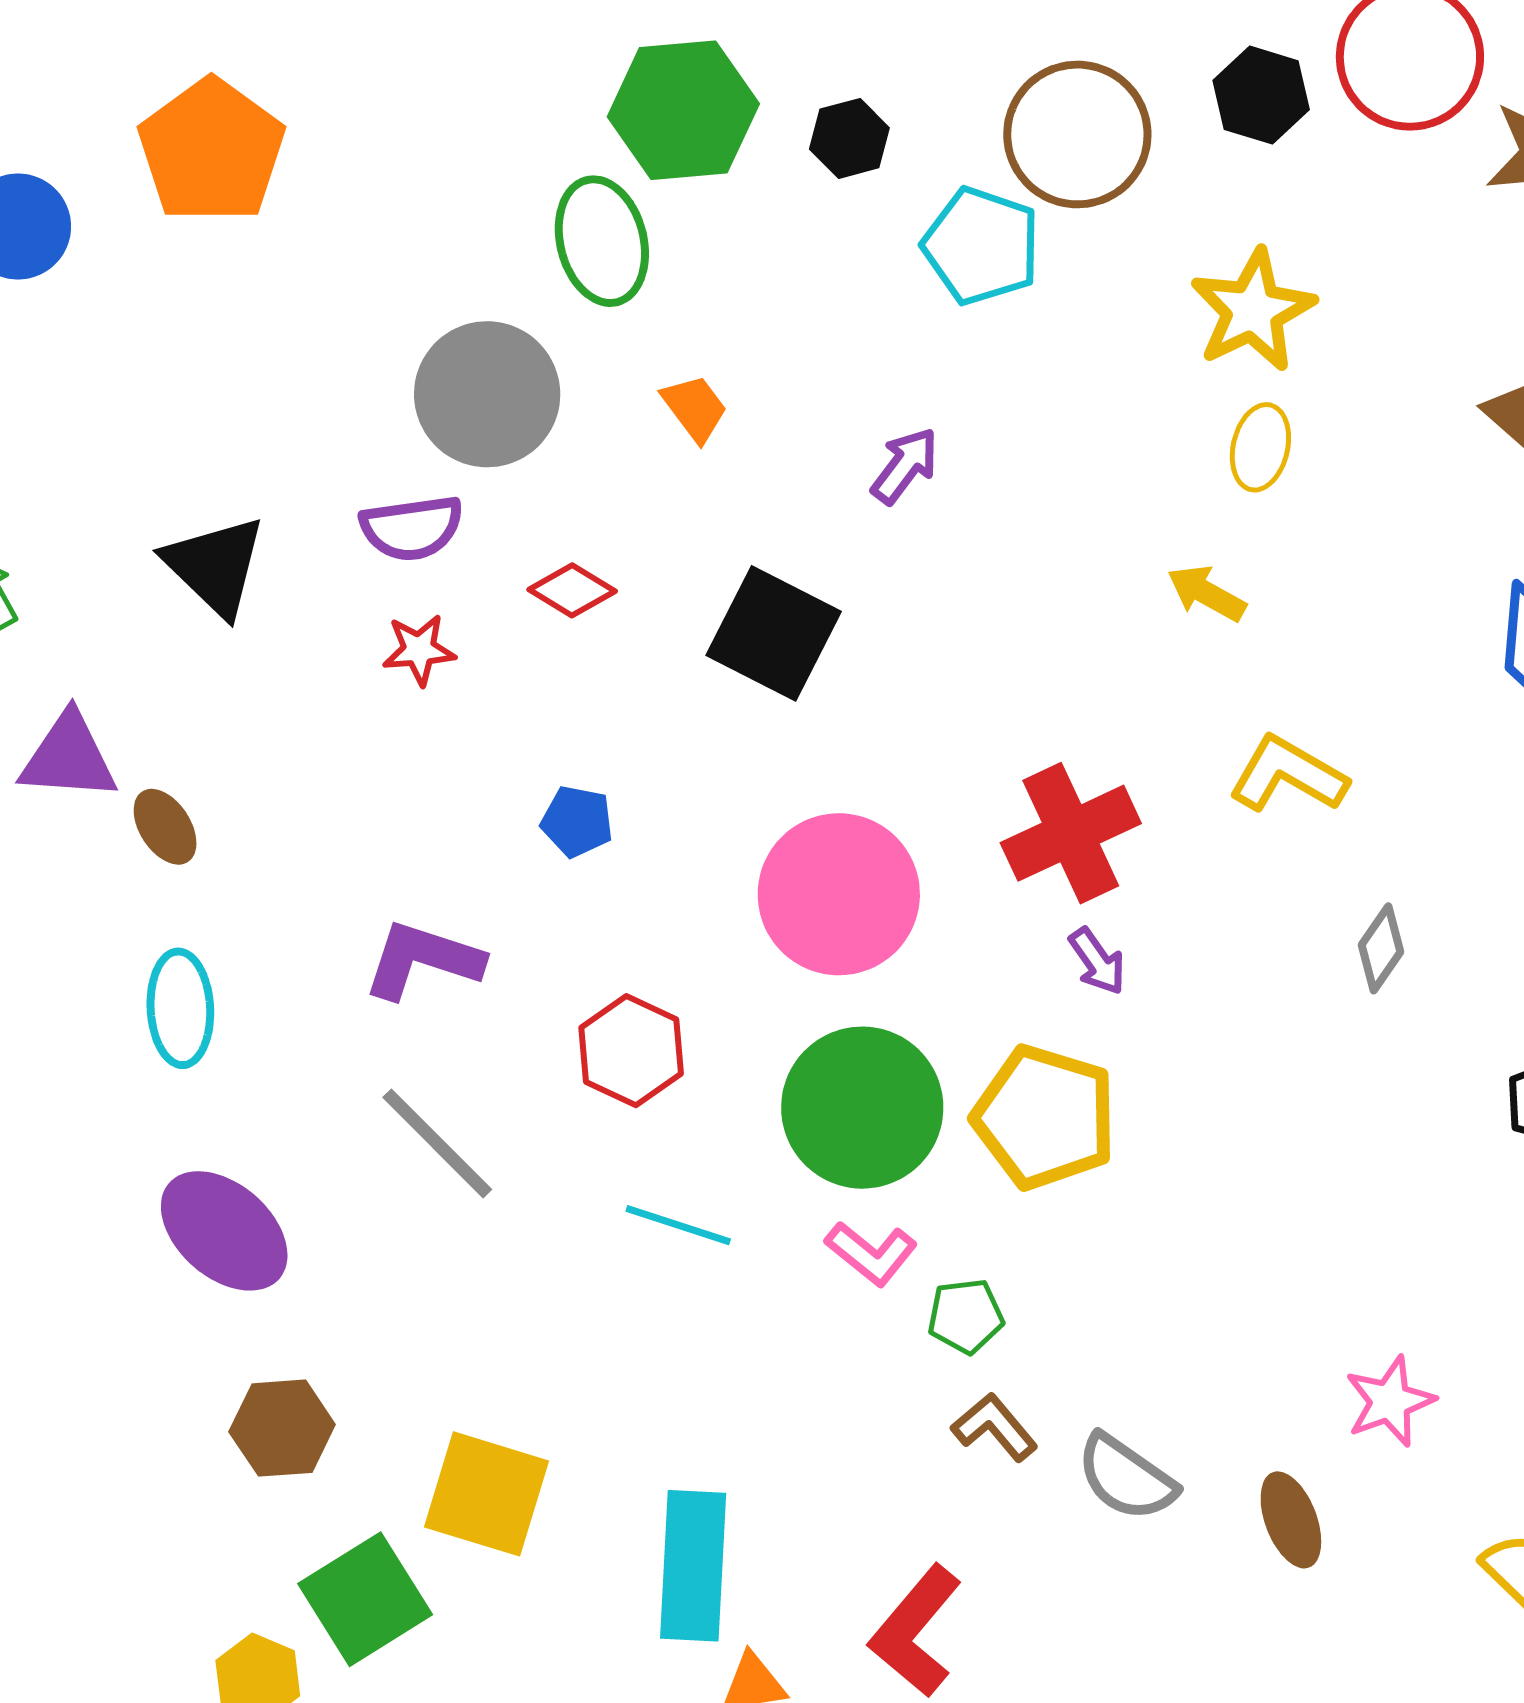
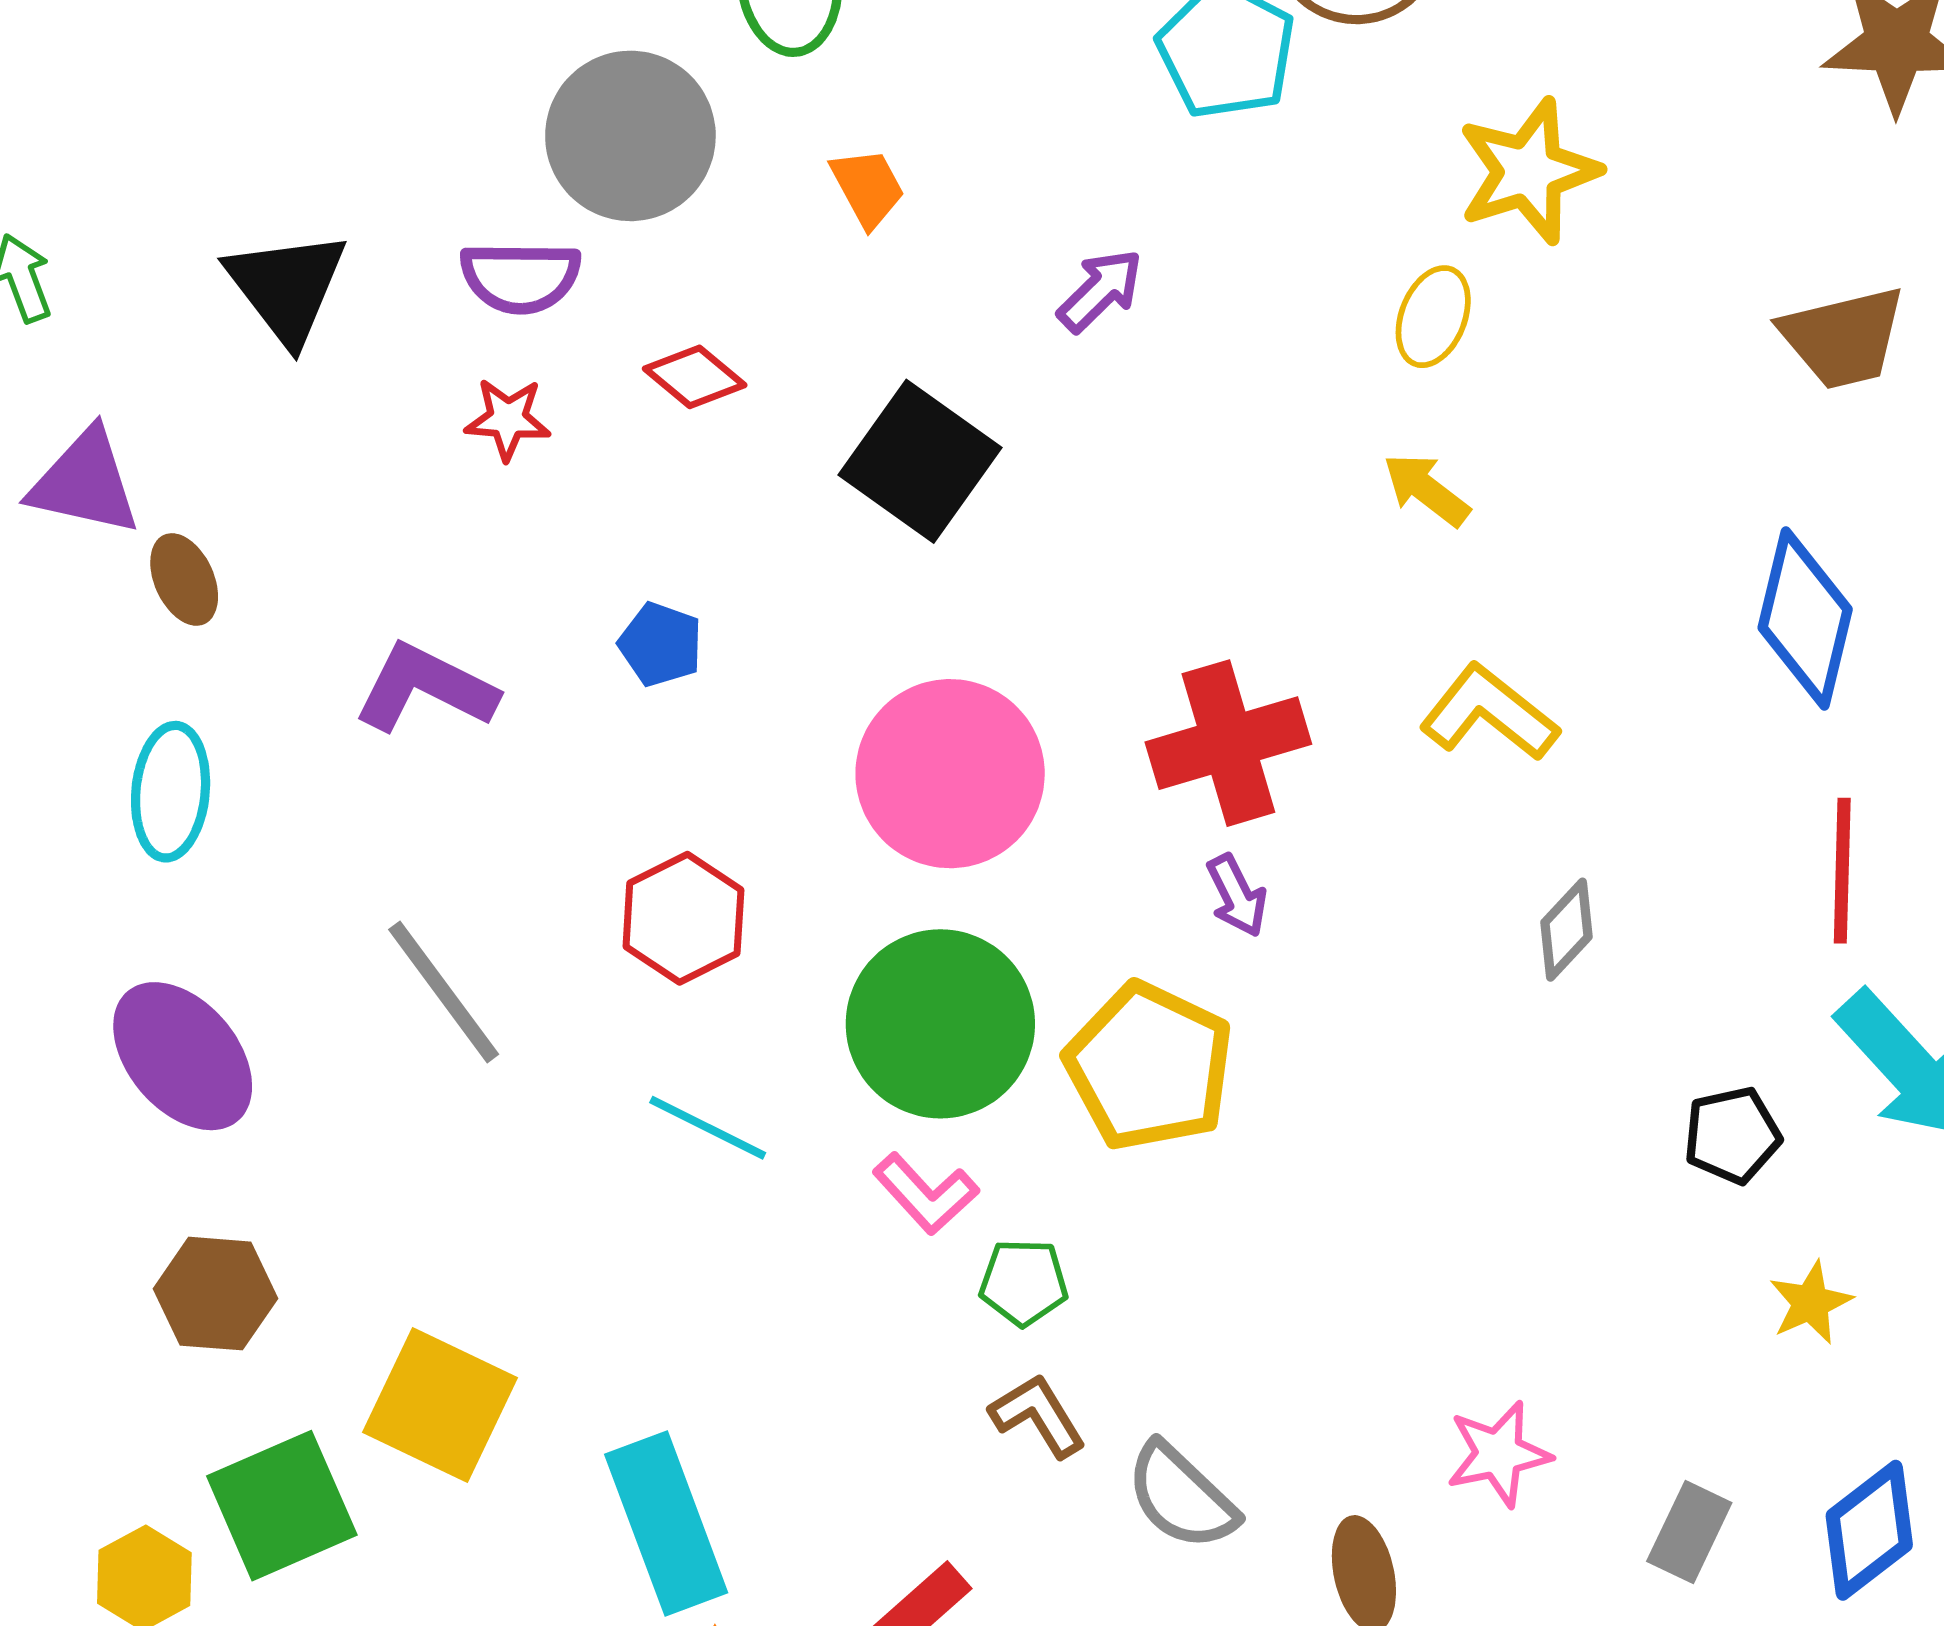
yellow ellipse: (1260, 447) -> (1433, 317), moved
purple L-shape: (423, 960) -> (425, 688), moved
cyan rectangle: (693, 1566) -> (666, 1523), turned -32

